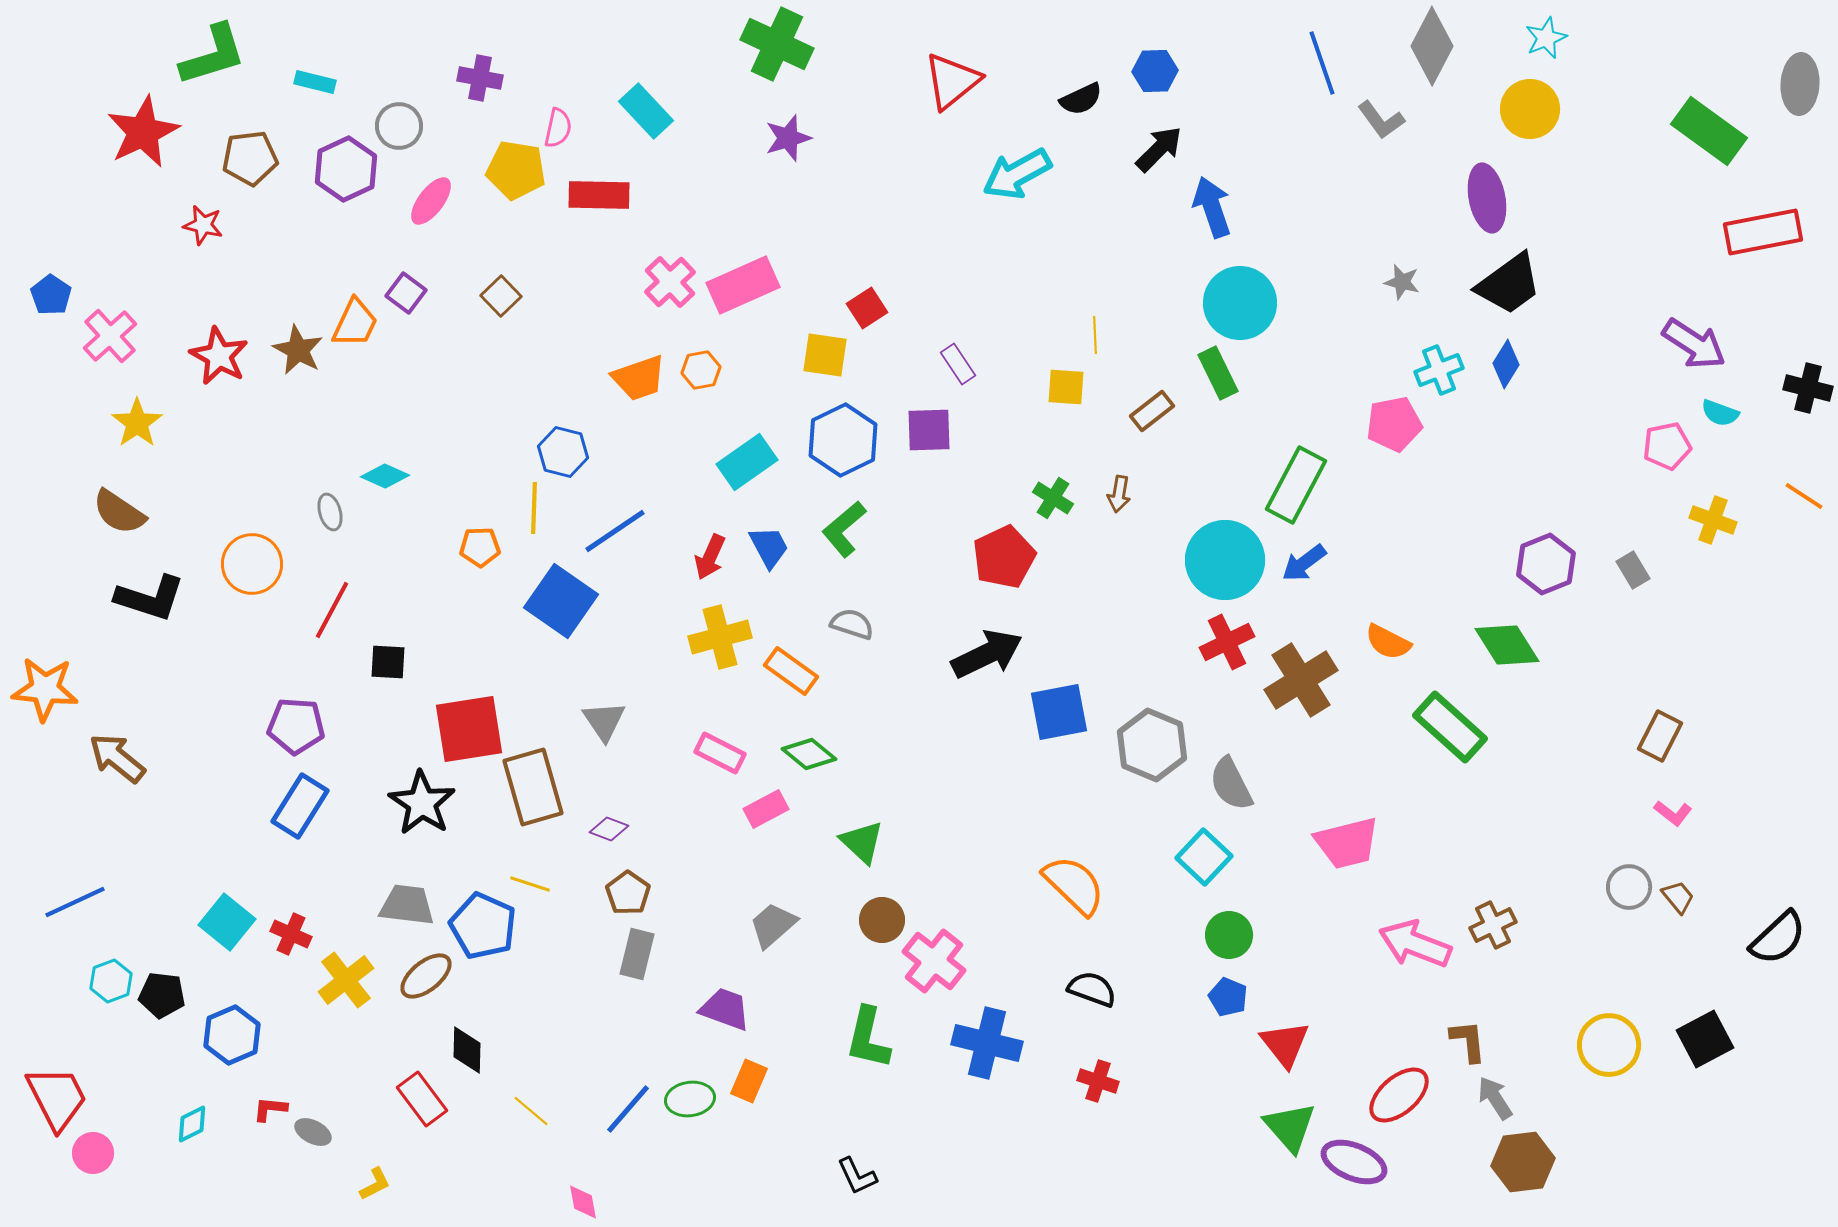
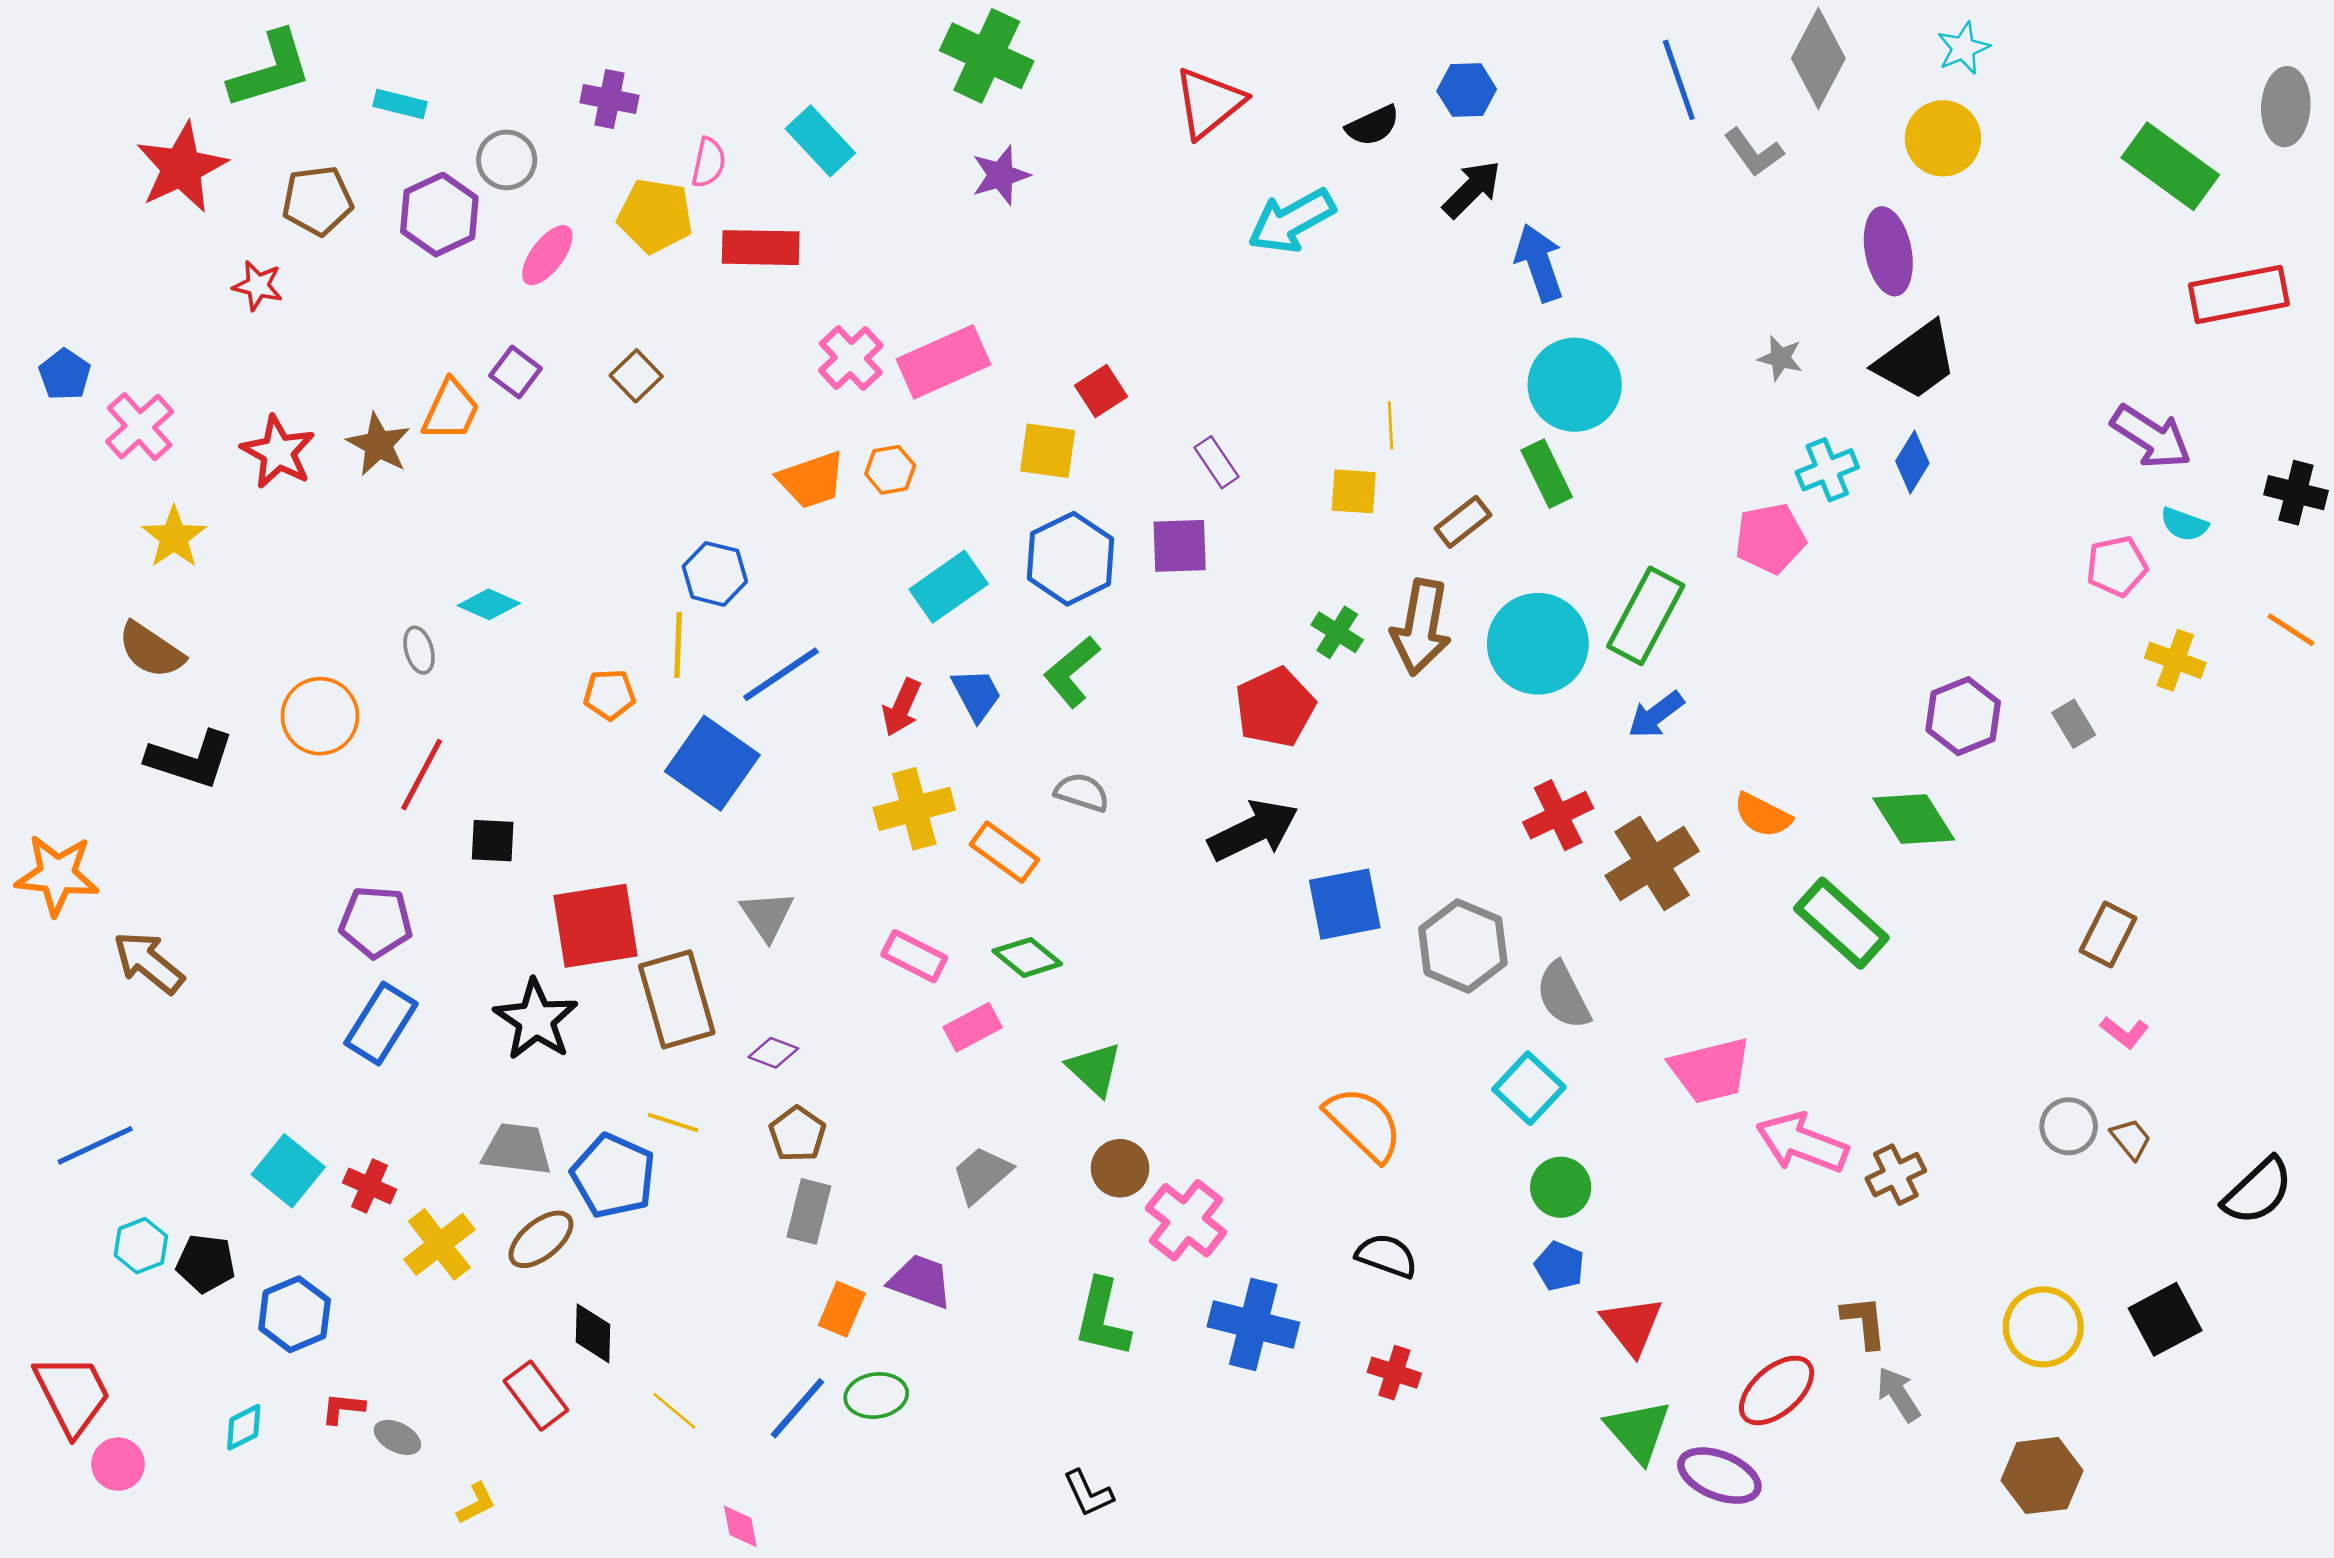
brown arrow: (1119, 494) -> (1421, 627), size x2.0
cyan circle: (1225, 560) -> (1538, 644), moved
pink arrow: (1415, 944) -> (1802, 1143), moved
orange rectangle: (749, 1081) -> (842, 1309), moved
brown hexagon: (1523, 1162) -> (2042, 1476), moved

